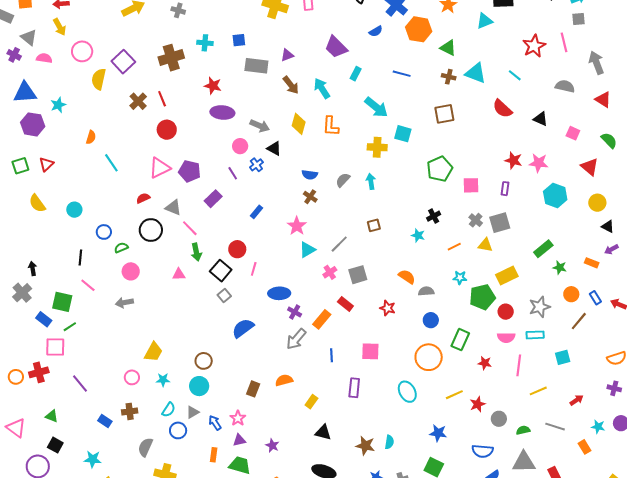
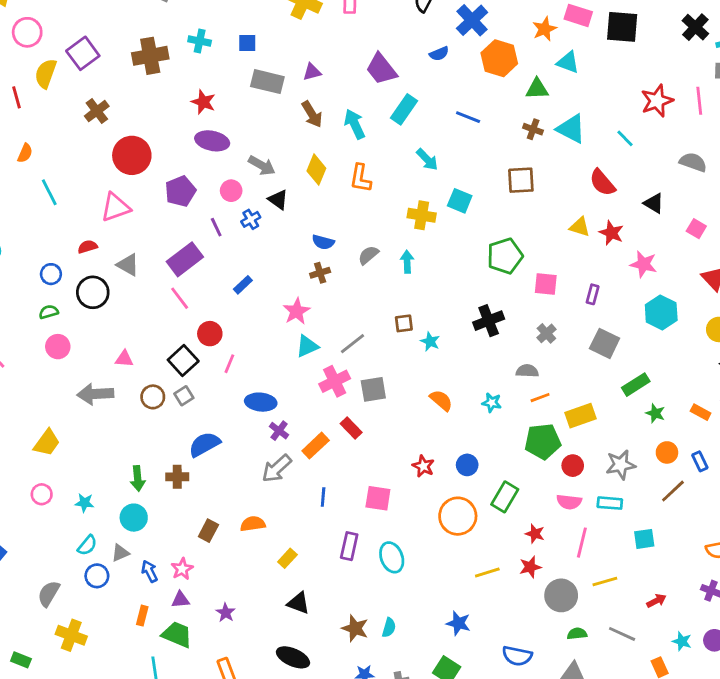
cyan triangle: (485, 21) -> (568, 62), moved, turned 36
green triangle: (448, 48) -> (537, 89), turned -36
cyan rectangle: (356, 74) -> (404, 109), size x1.5
red line: (162, 99) -> (16, 97), moved
cyan arrow: (376, 107) -> (427, 160), size x0.7
red circle: (167, 130) -> (132, 155), size x1.4
red star: (513, 160) -> (611, 233), moved
purple pentagon: (190, 171) -> (180, 191), moved, turned 30
brown cross: (310, 197) -> (320, 273), turned 32
purple rectangle: (213, 199) -> (185, 259), size x1.4
black cross: (434, 216) -> (489, 321), size x1.5
gray square: (500, 223) -> (605, 343), moved, turned 35
pink line: (190, 228) -> (180, 298), moved
blue circle: (104, 232) -> (51, 274), moved
cyan star: (418, 235) -> (430, 342), moved
yellow triangle: (485, 245) -> (580, 227), moved
orange line: (454, 247) -> (540, 398), moved
green arrow: (196, 252) -> (138, 479), moved
pink cross: (330, 272) -> (335, 381), size x1.5
cyan star: (460, 278) -> (492, 403), moved
gray semicircle: (426, 291) -> (527, 371), moved
gray arrow: (124, 303) -> (95, 394), moved, size x1.4
red star: (388, 308) -> (423, 466), moved
yellow trapezoid: (153, 352) -> (47, 443), moved
brown circle: (204, 361) -> (153, 397), moved
cyan ellipse: (407, 392) -> (392, 557), moved
red star: (478, 404) -> (530, 567), moved
brown cross: (130, 411) -> (177, 477), moved
gray circle: (499, 419) -> (561, 595), moved, size x1.5

